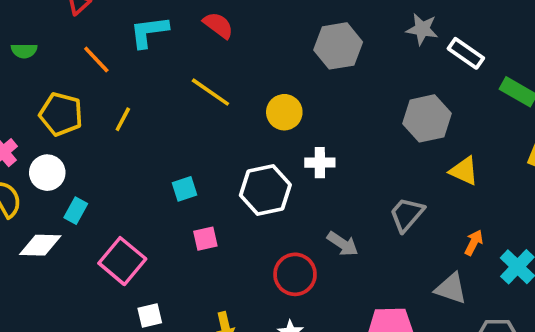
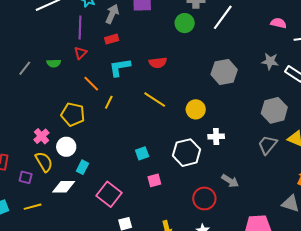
red semicircle: (218, 25) -> (158, 63), turned 138
green semicircle: (24, 51) -> (54, 63), moved
yellow line: (123, 119) -> (109, 102), moved
gray trapezoid: (407, 214) -> (267, 145), moved

